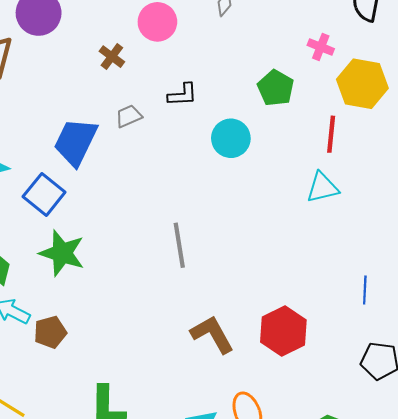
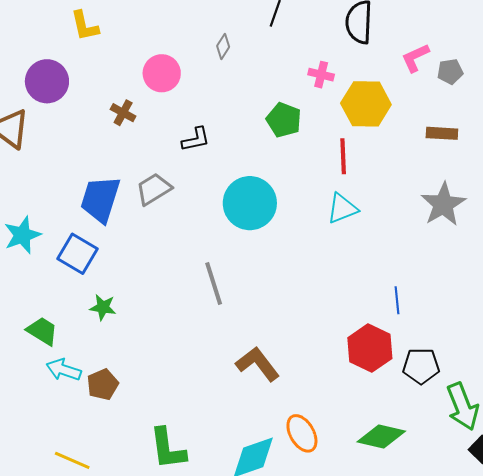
gray trapezoid: (129, 116) -> (154, 189), moved, size x1.4
cyan circle: (231, 138) -> (250, 203), moved, size x1.4
green star: (62, 253) -> (103, 307), size x0.6
red hexagon: (283, 331) -> (370, 348), moved

